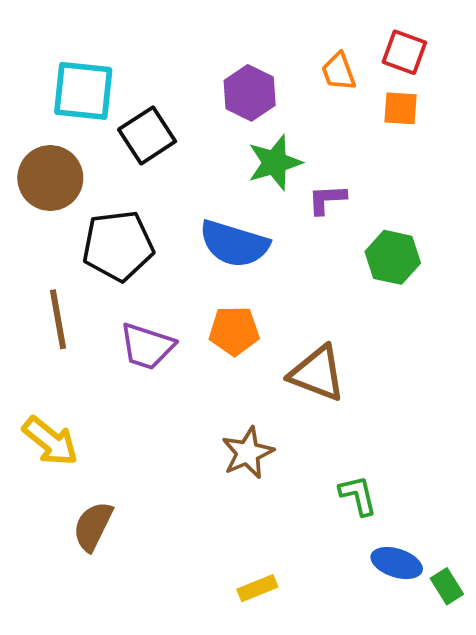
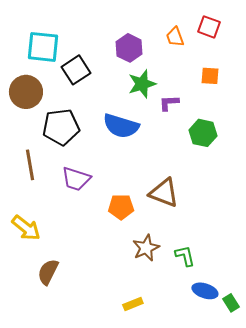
orange square: (401, 108) -> (210, 76), moved
orange pentagon: (234, 331) -> (121, 207), moved
brown star: (248, 453) -> (146, 248), moved

